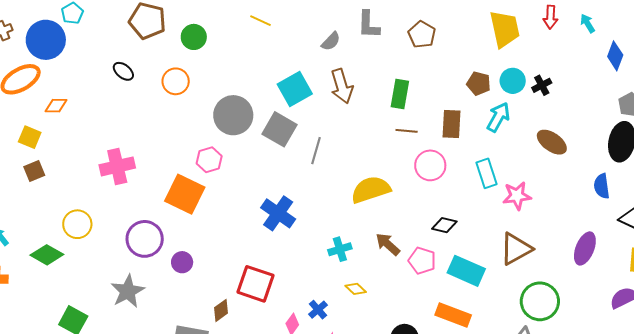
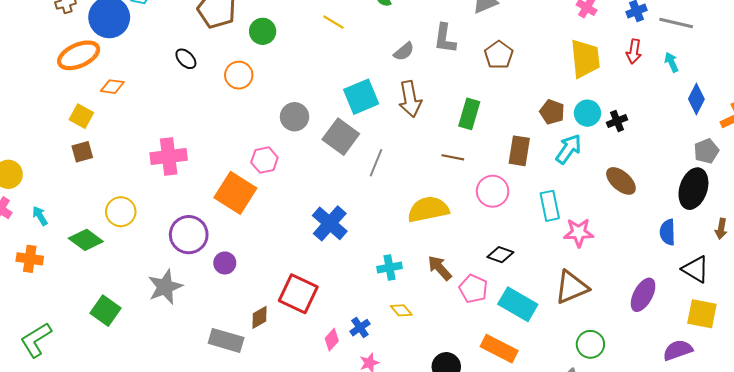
gray circle: (233, 115) -> (295, 117), size x0.7
brown line: (407, 131) -> (453, 157), moved
green circle: (540, 301) -> (590, 344), size x0.7

